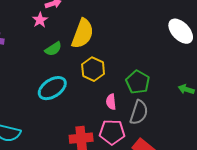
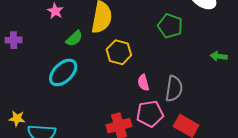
green pentagon: (138, 82) -> (170, 26), moved
cyan ellipse: (52, 88) -> (63, 72), moved

